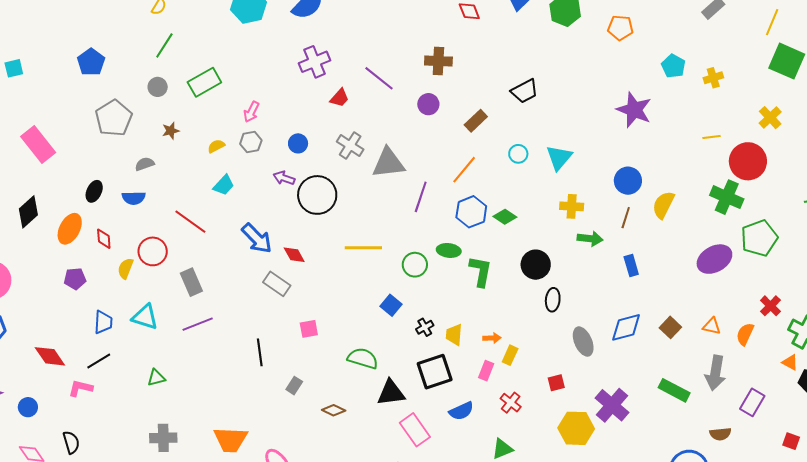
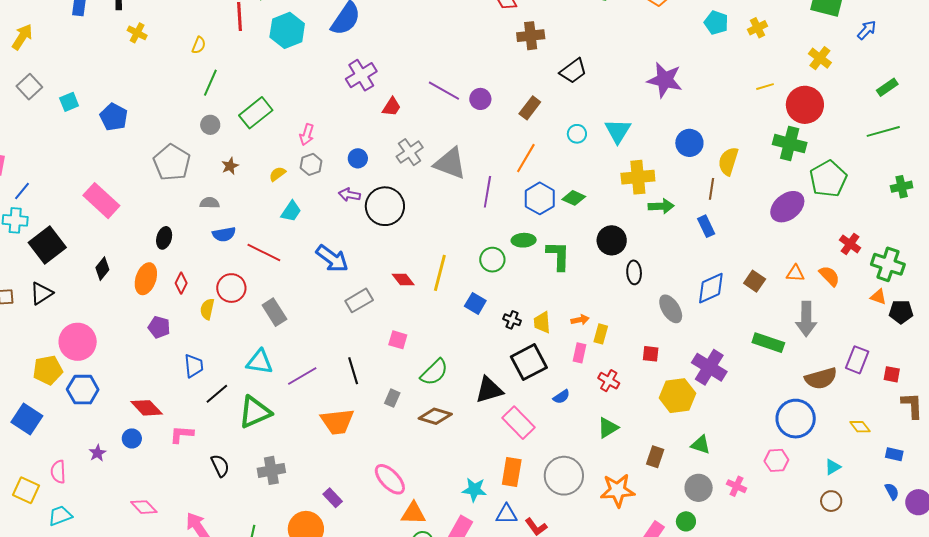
brown cross: (438, 61) -> (531, 36), moved
blue pentagon: (91, 62) -> (114, 117), moved
cyan square: (14, 68) -> (69, 102), moved
purple line: (379, 78) -> (444, 91), moved
purple star: (634, 110) -> (665, 80), moved
gray cross: (350, 145) -> (410, 152), turned 32
gray triangle: (388, 163) -> (450, 163), turned 36
gray semicircle: (145, 164) -> (210, 203), turned 30
blue semicircle: (134, 198) -> (224, 234), moved
yellow cross: (572, 206) -> (638, 177), size x1.4
black diamond: (28, 212) -> (102, 269), size x0.7
brown line: (626, 218) -> (711, 189), moved
red diamond: (104, 239) -> (181, 283), turned 40
yellow line: (363, 248) -> (440, 273), moved, turned -66
red diamond: (294, 255) -> (403, 280), moved
purple pentagon: (75, 279) -> (159, 327), turned 30
gray rectangle: (277, 284) -> (359, 300), turned -56
cyan triangle: (145, 317) -> (260, 362), moved
purple line: (198, 324) -> (302, 376), moved
black cross: (425, 327) -> (512, 320), turned -30
pink square: (309, 329) -> (398, 340), turned 36
orange semicircle: (745, 334) -> (829, 276), turned 120
green semicircle: (363, 358) -> (434, 372), moved, turned 128
black line: (99, 361) -> (217, 394), moved
green triangle: (156, 378) -> (255, 412), size x1.8
red square: (556, 383) -> (651, 354), turned 30
purple rectangle: (752, 402) -> (857, 360), moved
blue circle: (28, 407) -> (132, 438), moved
brown diamond: (334, 410) -> (435, 416), size x1.4
blue semicircle: (461, 411) -> (561, 397), size x0.7
brown semicircle: (720, 434) -> (821, 378), size x1.5
orange trapezoid: (231, 440) -> (337, 422), moved
black semicircle: (71, 442) -> (220, 466), moved

